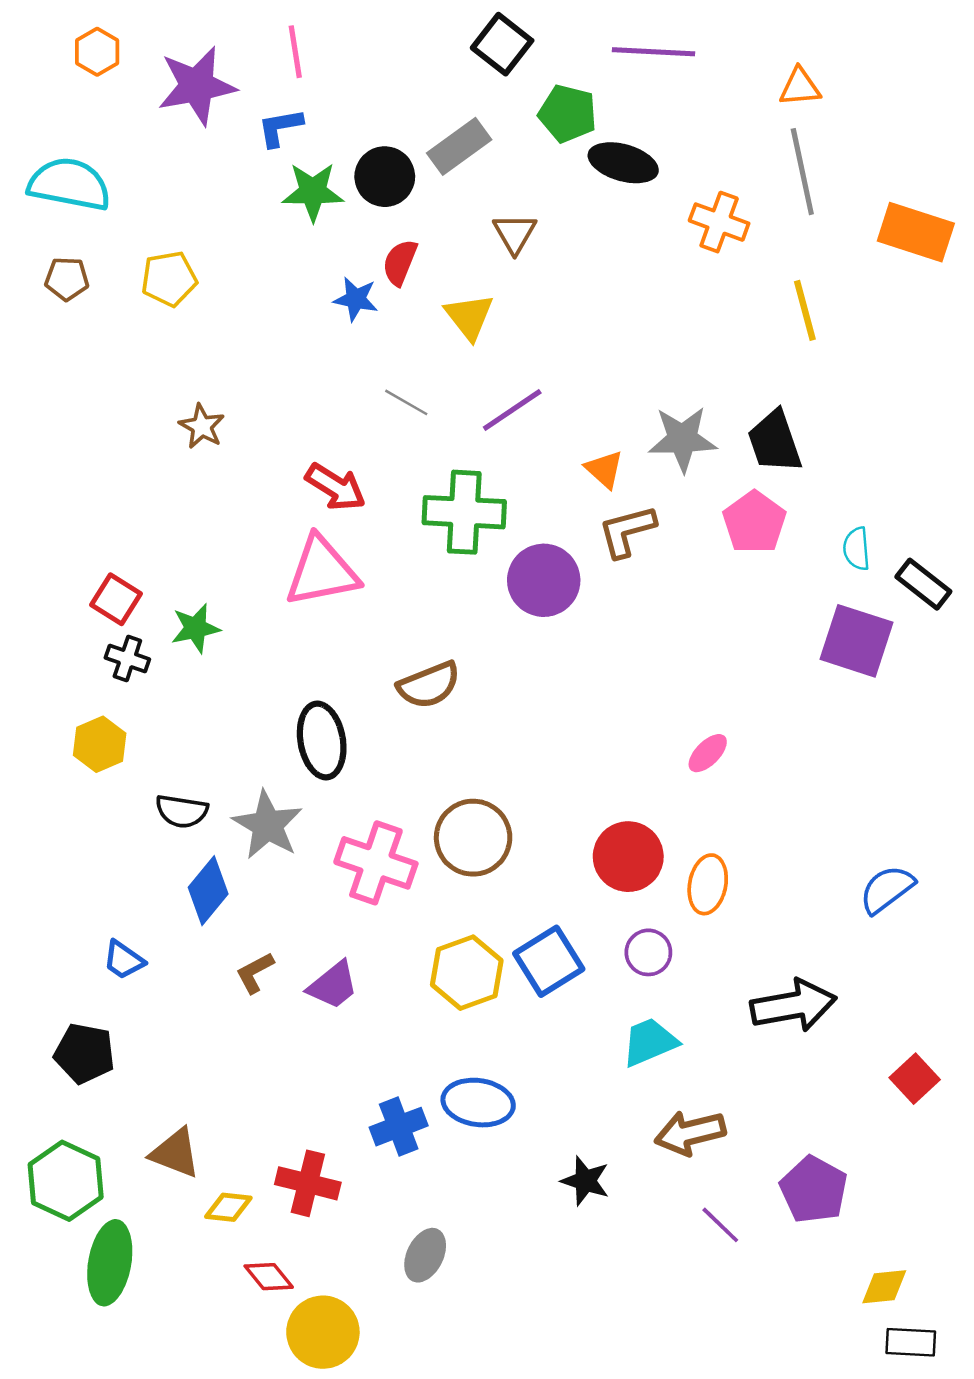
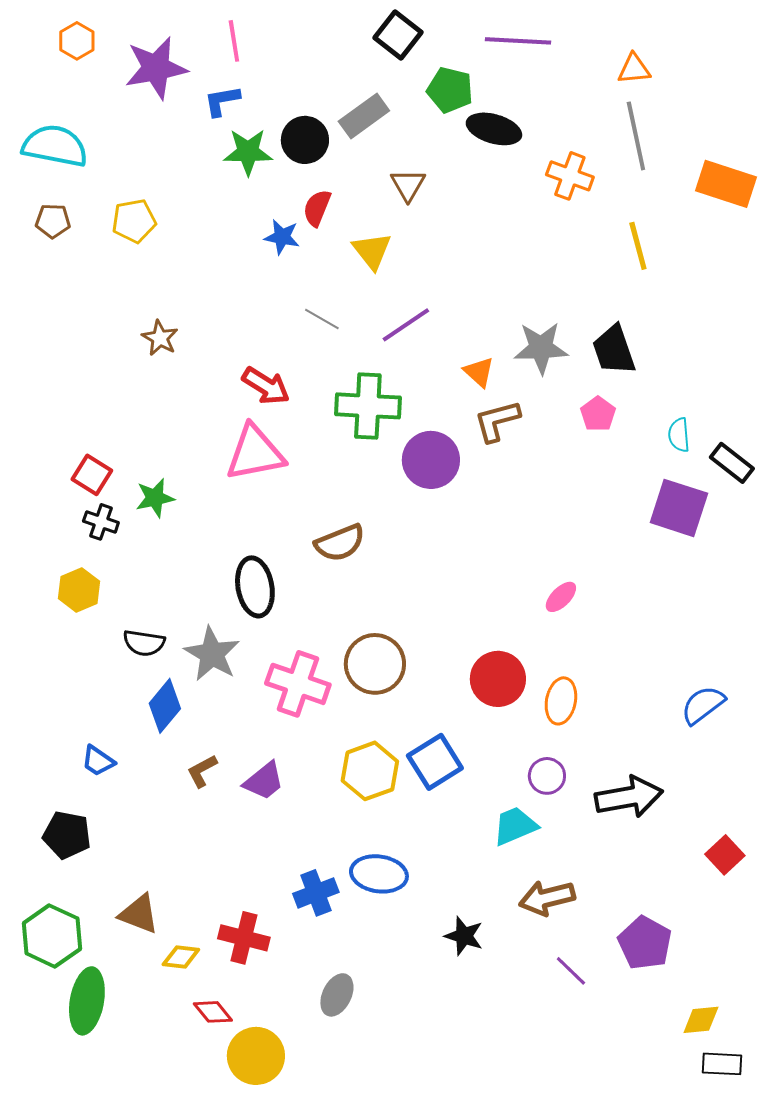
pink pentagon: (754, 522) -> (598, 414), size x0.7
purple circle: (648, 952) -> (547, 776), moved

